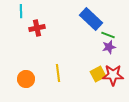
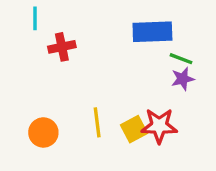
blue rectangle: (91, 19) -> (152, 32), turned -45
yellow square: (98, 74) -> (134, 129), moved
red star: (113, 75) -> (159, 126), moved

